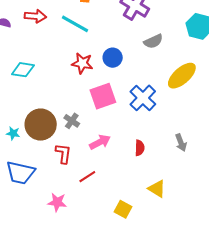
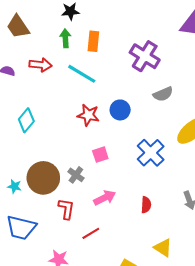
cyan diamond: (23, 70) -> (26, 120), turned -60
pink square: (103, 96) -> (100, 155), moved, size x0.6

